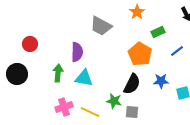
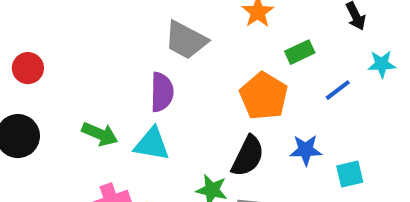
red circle: (30, 44) -> (28, 68), moved
purple semicircle: (77, 52) -> (162, 92), moved
green arrow: (58, 73) -> (100, 134), turned 108

